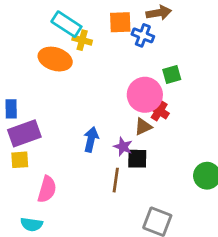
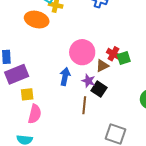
green square: (172, 75) -> (124, 58), moved
pink circle: (145, 95) -> (82, 52), moved
black square: (137, 159) -> (99, 89), turned 35
yellow square: (20, 160) -> (27, 94), moved

